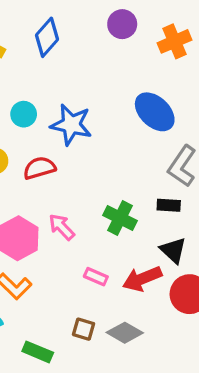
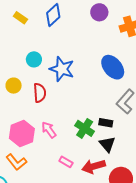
red semicircle: (39, 168) -> (40, 93), turned 96
black rectangle: (169, 205) -> (106, 123), moved
black triangle: (173, 250) -> (107, 144), moved

